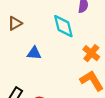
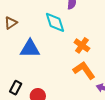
blue triangle: (34, 53) -> (30, 49), size x1.5

